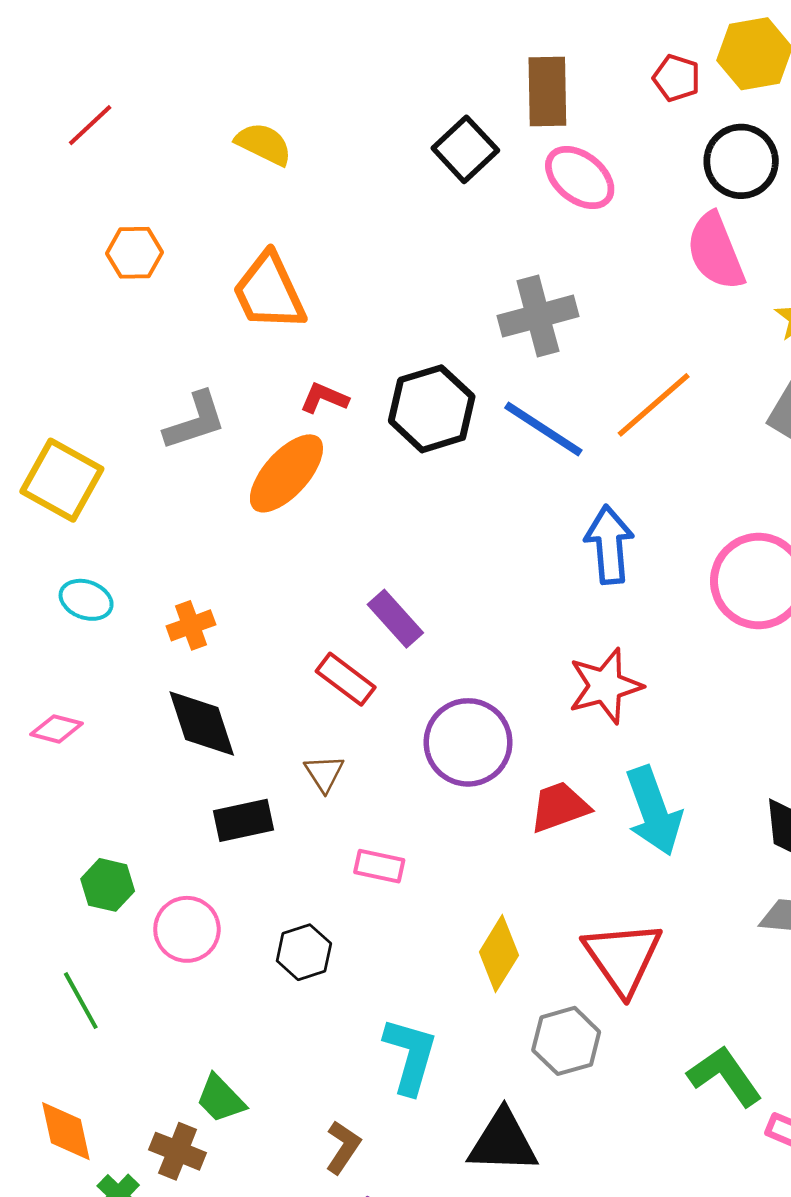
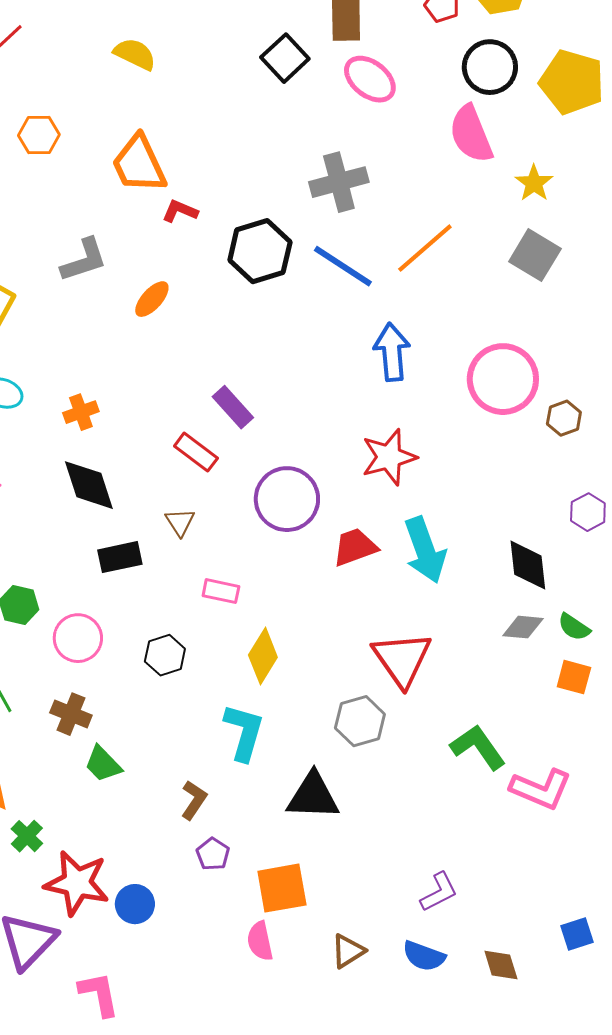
red L-shape: (324, 398) -> (180, 211), moved
orange ellipse: (286, 473) -> (152, 299), size x0.6
yellow diamond: (499, 954) -> (263, 656), moved
brown cross: (178, 1151) -> (71, 714), moved

